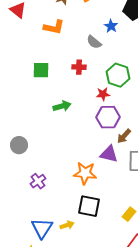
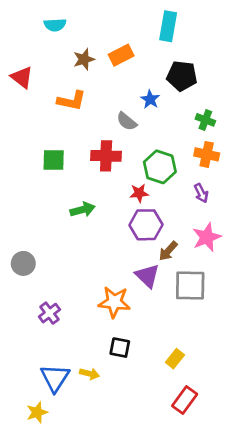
red cross: (79, 67) -> (106, 156), size x1.5
purple triangle: (109, 154) -> (147, 276), turned 30
black square: (89, 206) -> (120, 348), size x0.7
yellow arrow: (67, 225) -> (89, 374), turned 32

